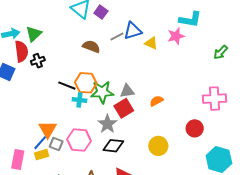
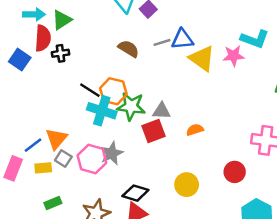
yellow triangle: (151, 43) -> (202, 58), size x1.6
cyan cross: (79, 100) -> (102, 111), size x1.6
gray star: (107, 124) -> (112, 153), moved
blue line: (40, 143) -> (33, 145), moved
black diamond: (113, 146) -> (135, 193), moved

